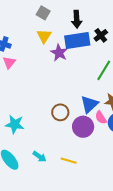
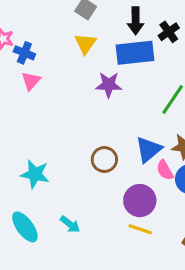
black cross: (101, 35) -> (169, 32), moved
purple star: (59, 53) -> (109, 85), moved, turned -30
purple circle: (83, 127) -> (140, 201), moved
yellow line: (69, 161) -> (140, 229), moved

